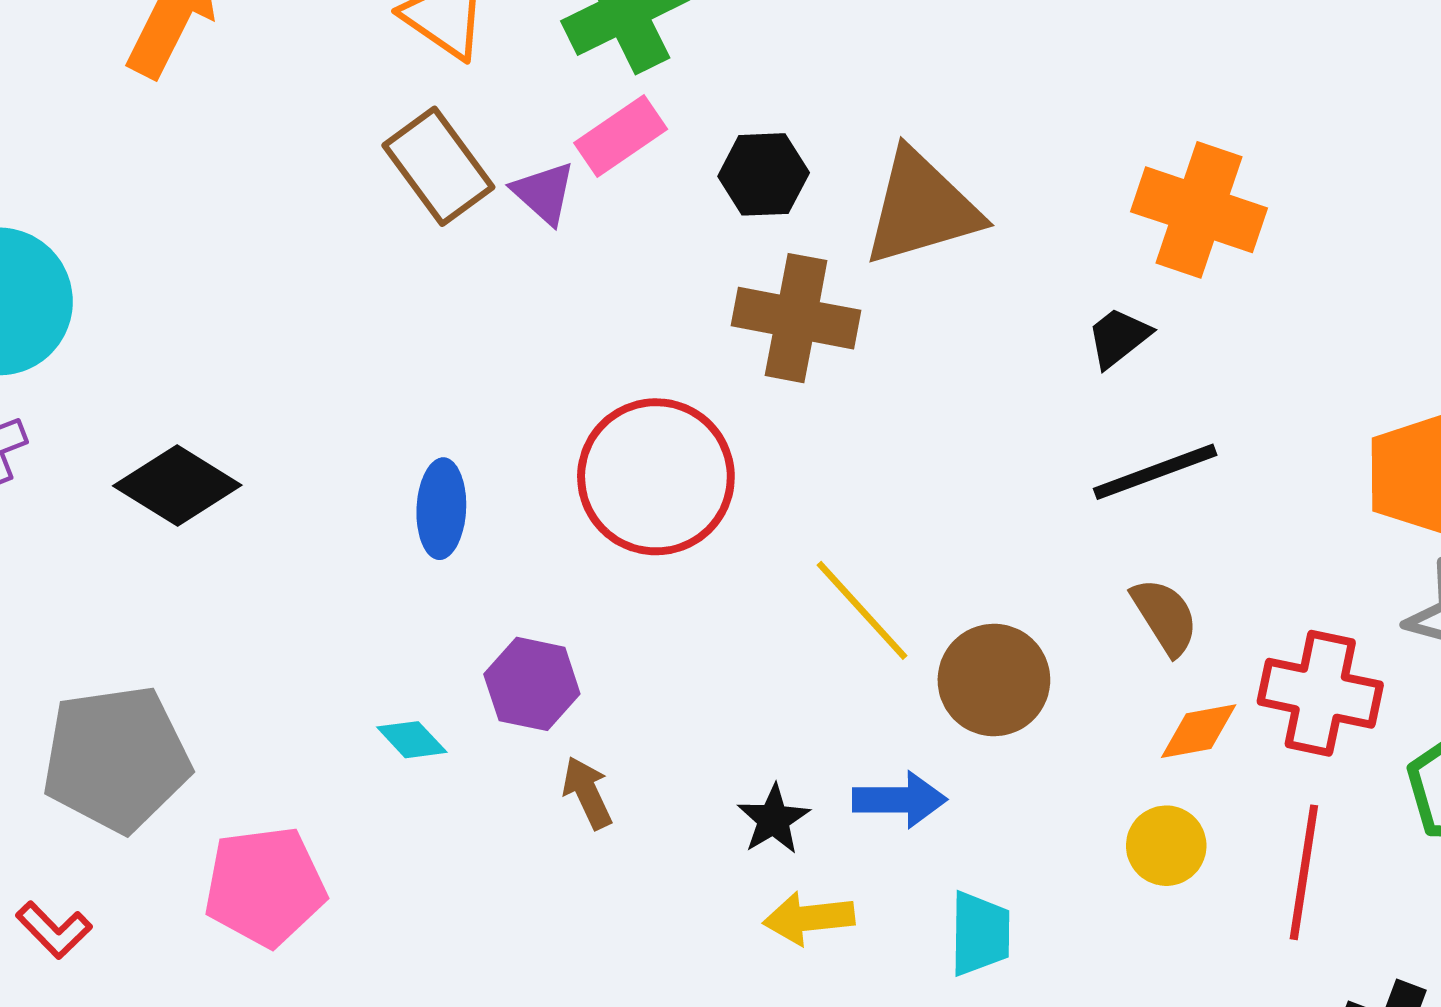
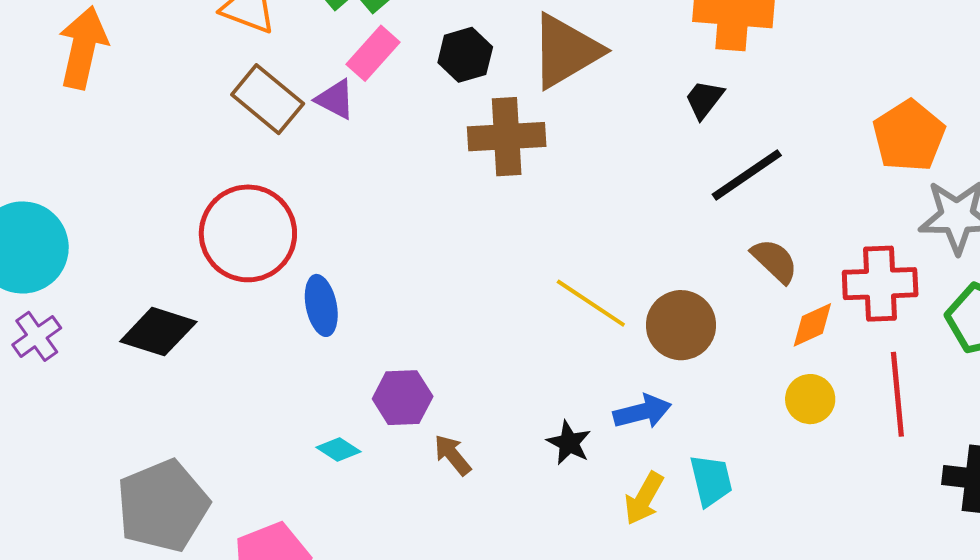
red circle: (656, 477) -> (248, 233), moved
yellow arrow: (809, 918) -> (644, 498), moved, turned -40

